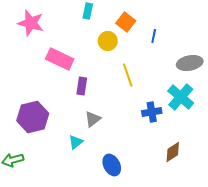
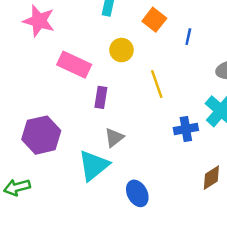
yellow circle: (108, 41) -> (121, 50), moved
cyan triangle: (76, 142) -> (94, 165), size x1.8

